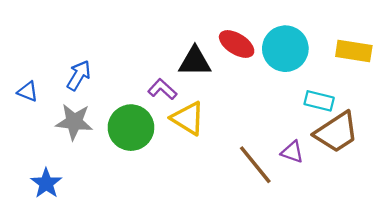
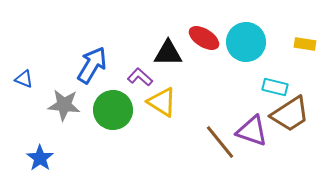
yellow rectangle: (354, 51) -> (305, 44), size x0.7
blue arrow: (79, 75) -> (92, 65), moved, size x1.4
purple triangle: (292, 152) -> (252, 131), size x1.6

